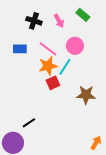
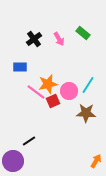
black cross: (34, 21) -> (34, 39), turned 35
pink circle: (75, 46) -> (69, 91), moved
pink line: (48, 49) -> (36, 92), moved
cyan line: (65, 67) -> (88, 85), moved

